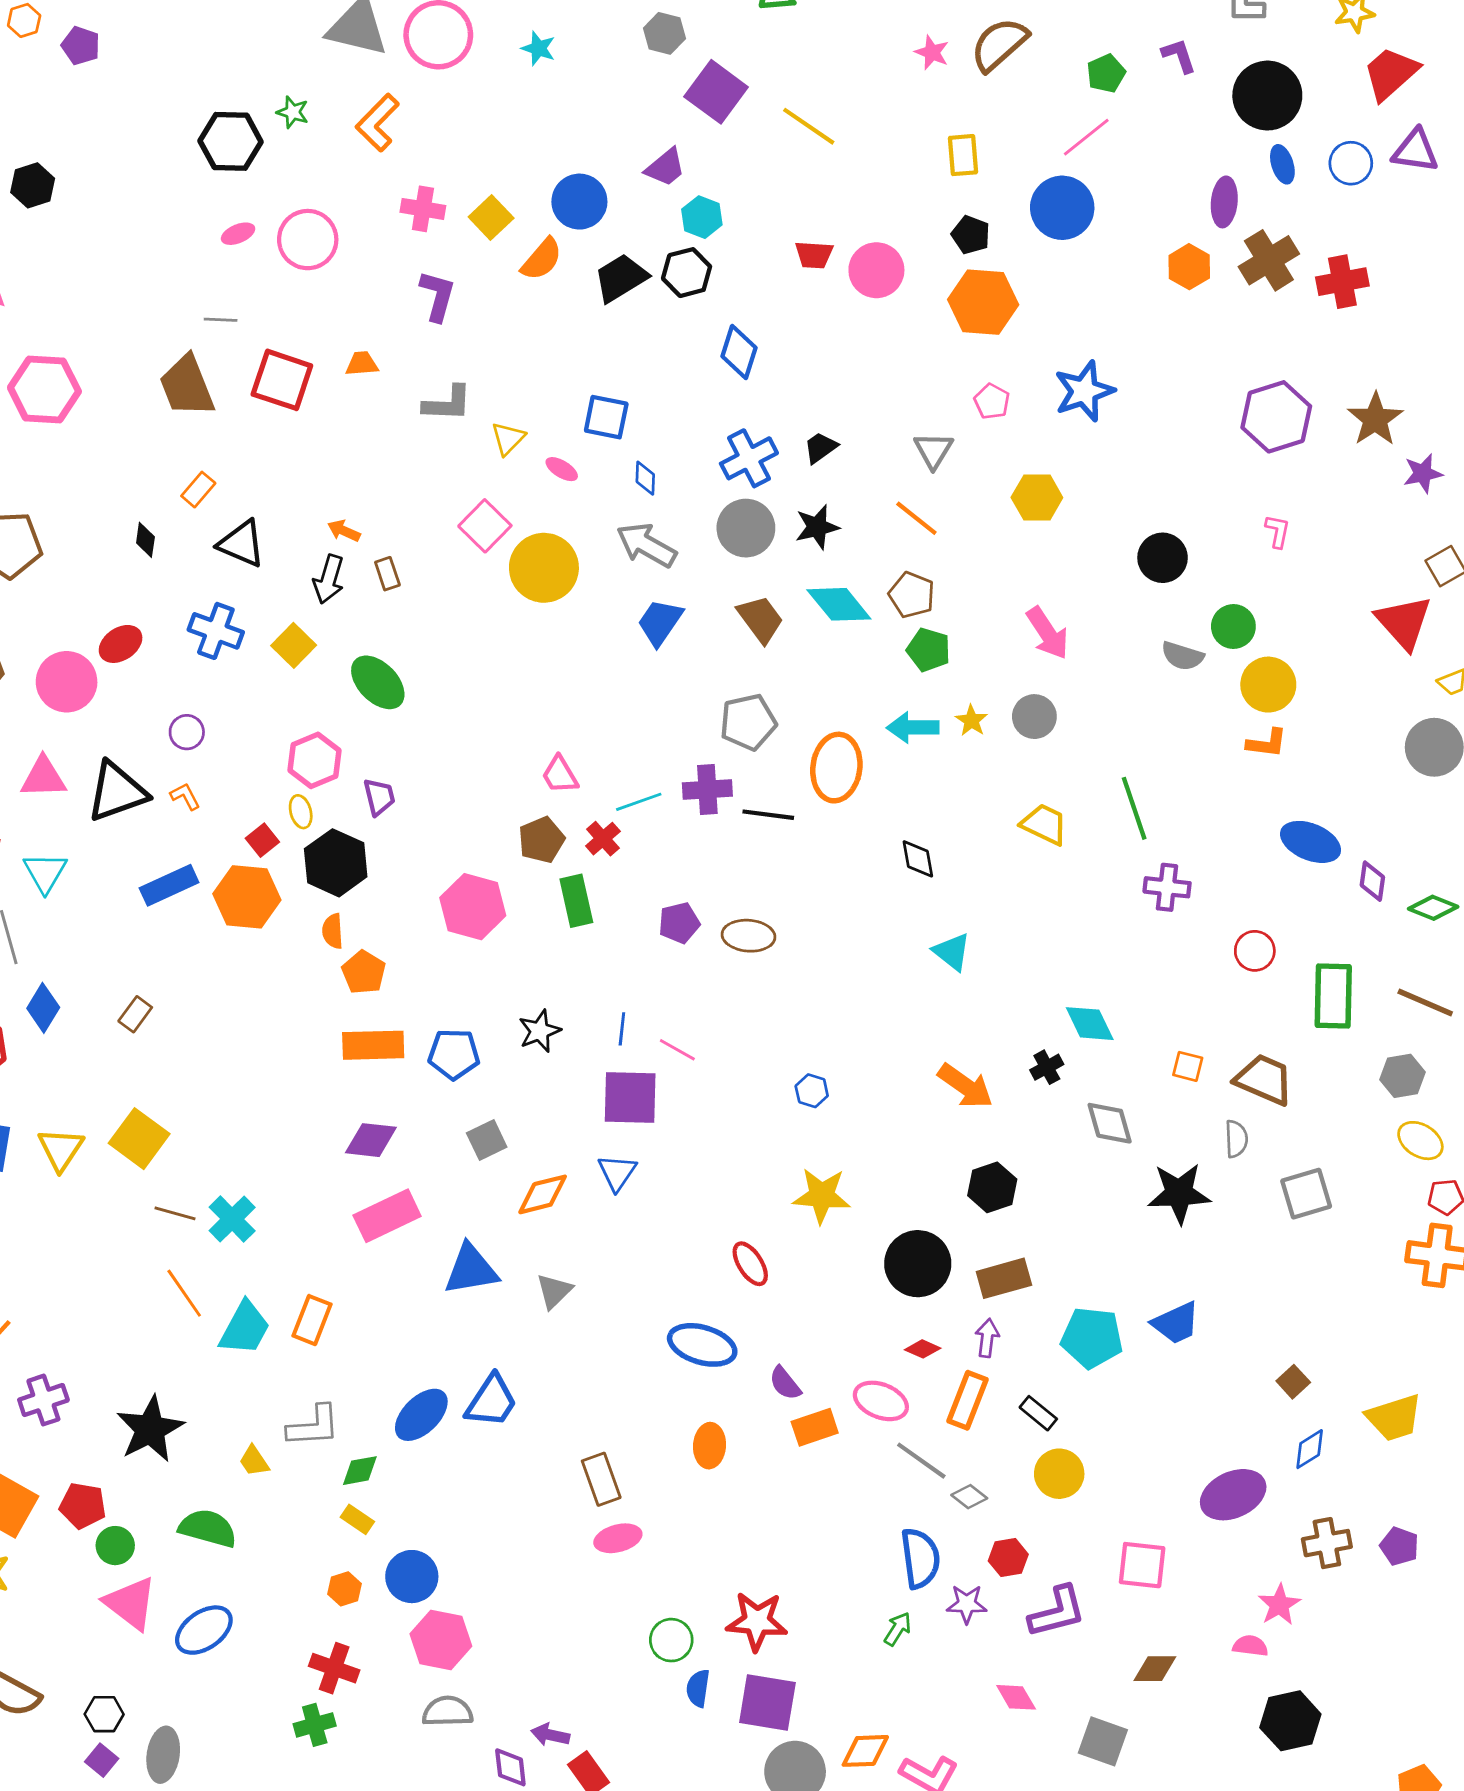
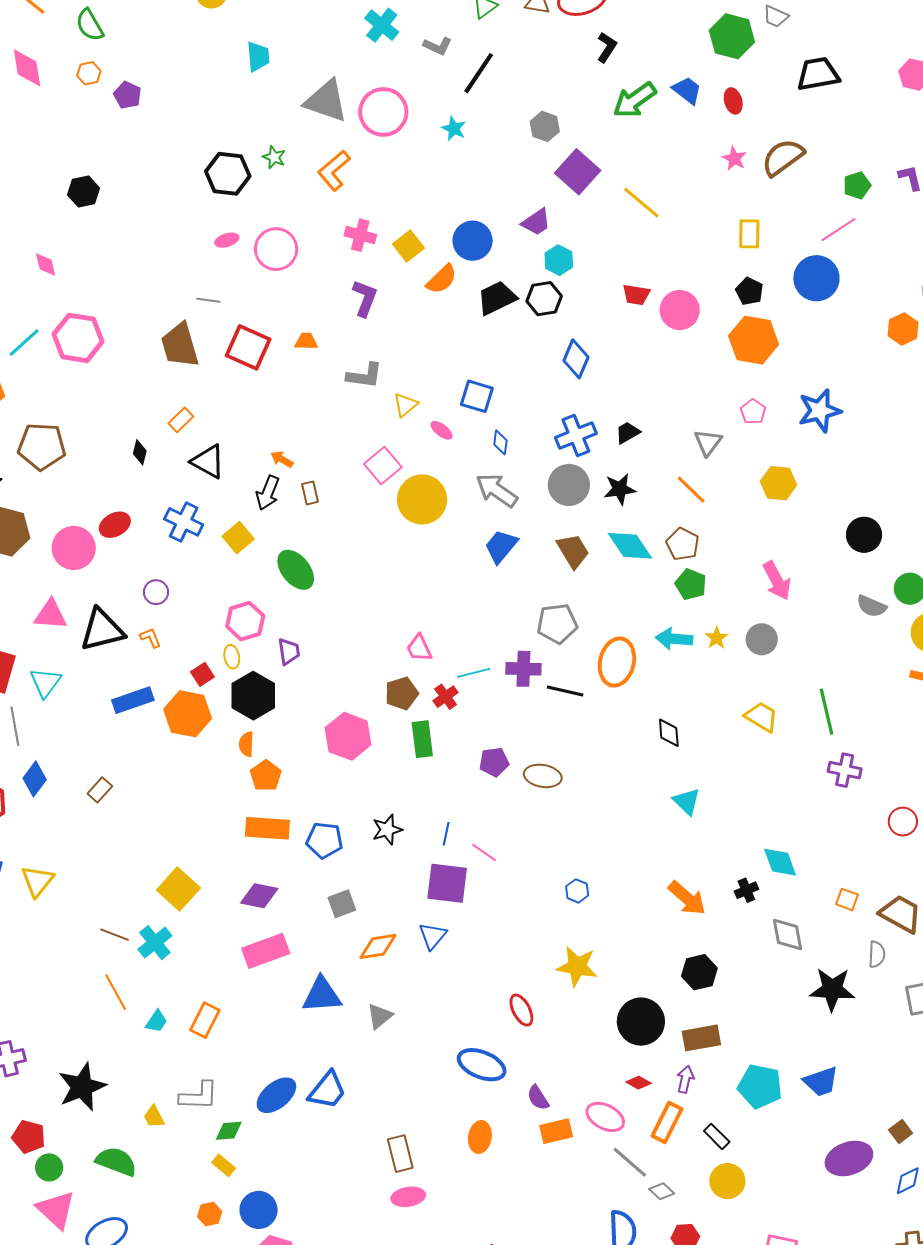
yellow square: (139, 1139) -> (178, 889), moved
cyan trapezoid: (245, 1328) -> (156, 1021), size x0.6
purple ellipse: (1233, 1495) -> (849, 1159), moved

